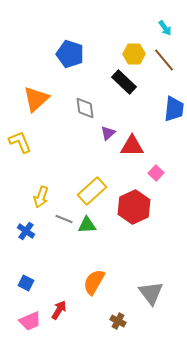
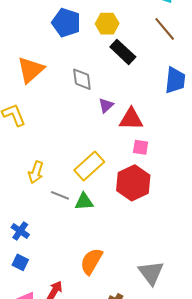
yellow hexagon: (134, 54) -> (107, 24), moved
pink square: (156, 173) -> (141, 147), moved, turned -35
blue cross: (26, 231) -> (20, 231), moved

